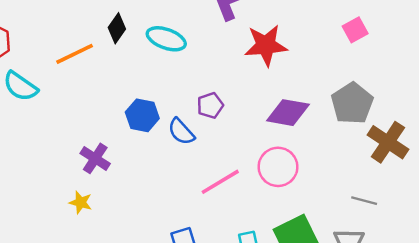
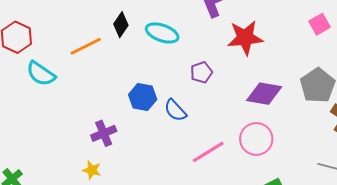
purple pentagon: (210, 105) -> (201, 72), moved
purple cross: (95, 158) -> (104, 133), turned 35

